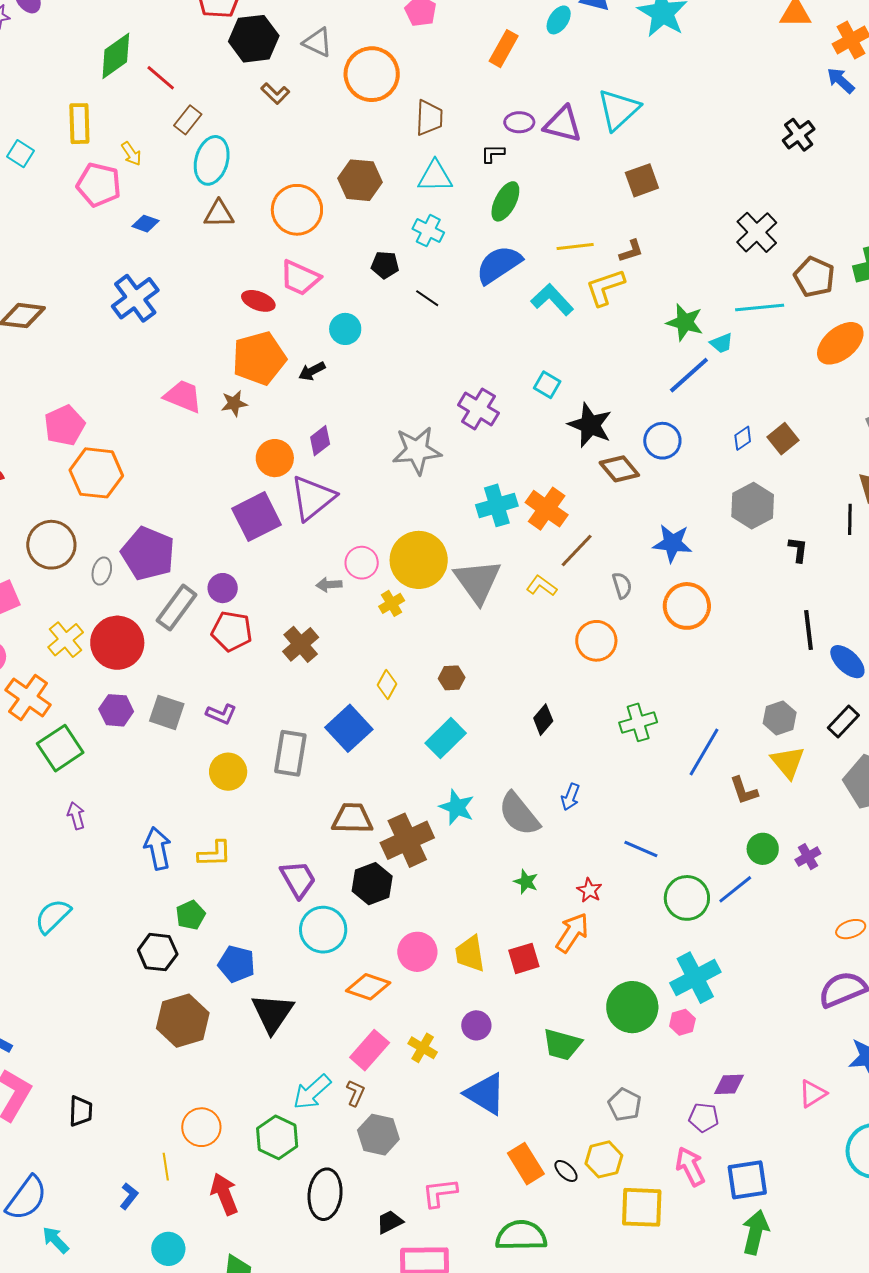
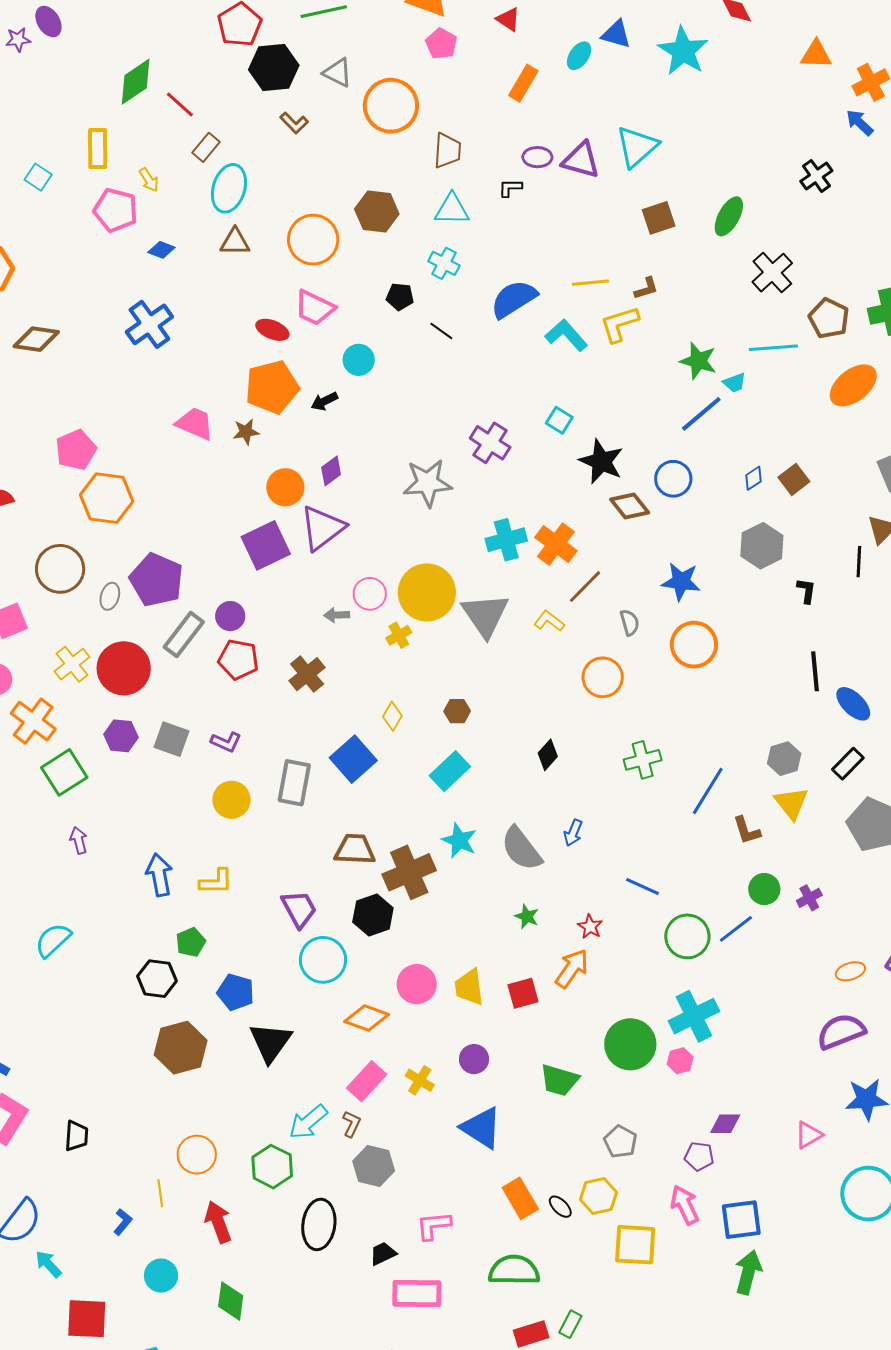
green ellipse: (505, 201) -> (729, 216), moved

